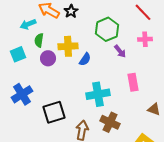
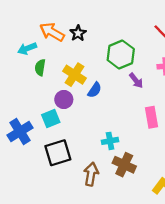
yellow cross: (68, 46) -> (74, 75), turned 36
cyan square: (18, 54) -> (51, 118), moved
purple circle: (48, 58) -> (64, 99), moved
cyan cross: (98, 94) -> (110, 141), moved, size x0.6

